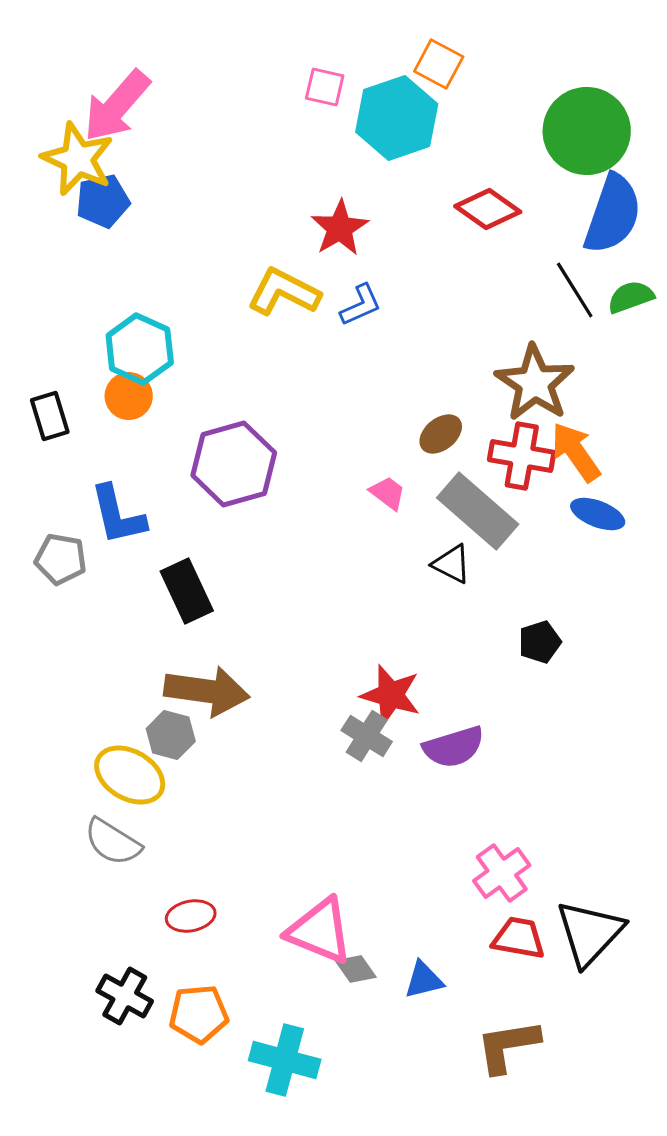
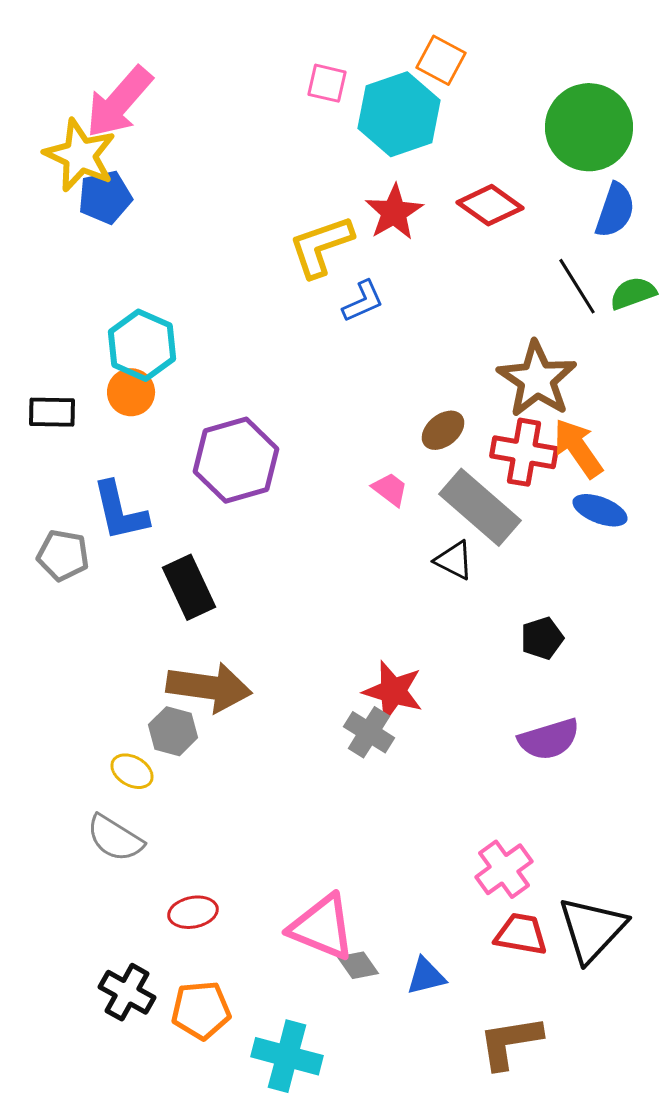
blue semicircle: (613, 214) -> (615, 210), size x0.7
red star: (340, 228) -> (394, 212), moved
yellow L-shape: (284, 292) -> (321, 246), moved, turned -46
black rectangle: (50, 416) -> (52, 412), turned -72
purple semicircle: (454, 747) -> (549, 739), moved
yellow ellipse: (130, 775) -> (132, 771), size x0.6

